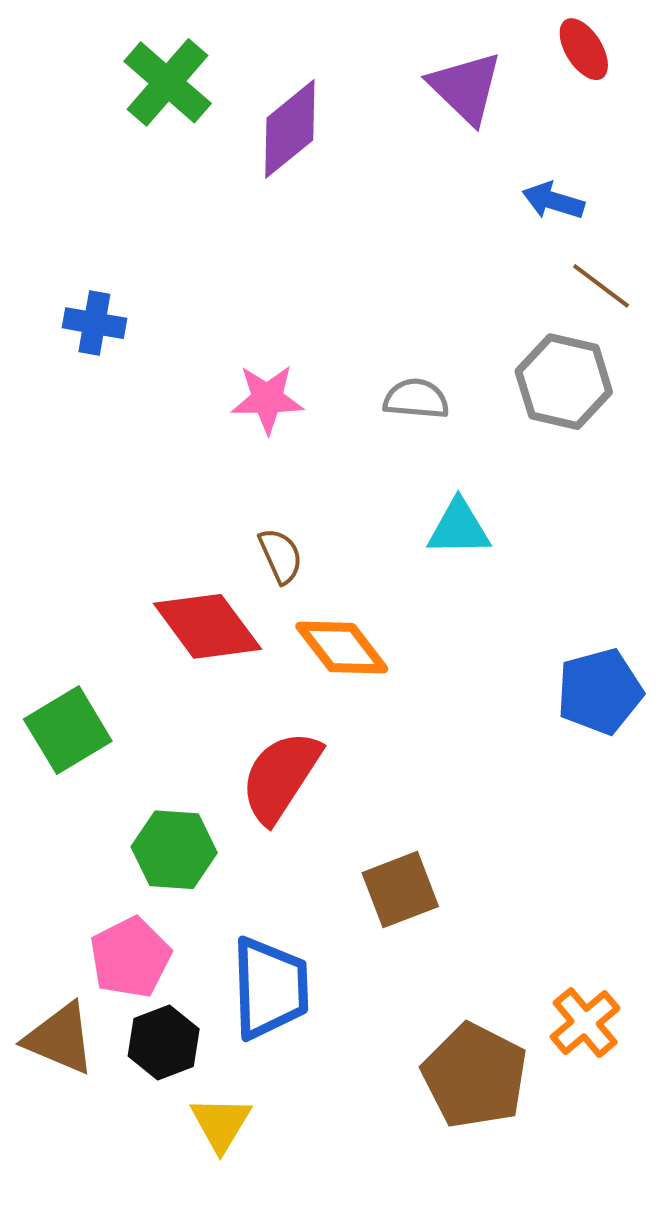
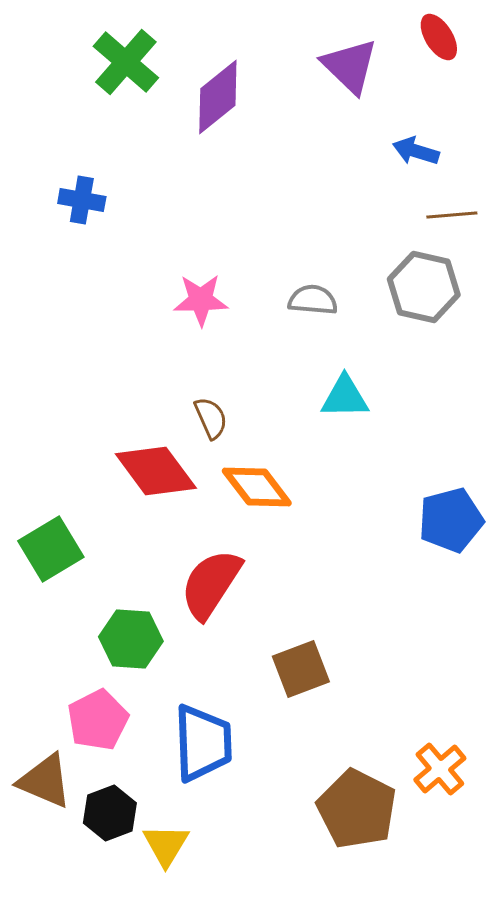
brown line: (601, 286) -> (452, 215), turned -42
blue cross: (94, 323) -> (82, 200), moved
black hexagon: (164, 1043) -> (110, 813), moved

